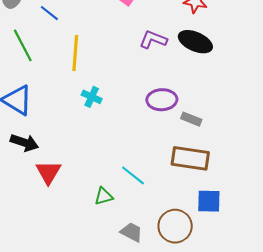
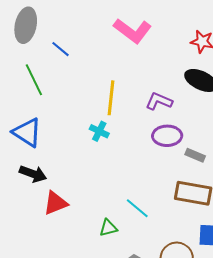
purple L-shape: (153, 40) -> (159, 101), moved
yellow line: (75, 53) -> (111, 98), moved
red triangle: (48, 172) -> (55, 203), turned 36

